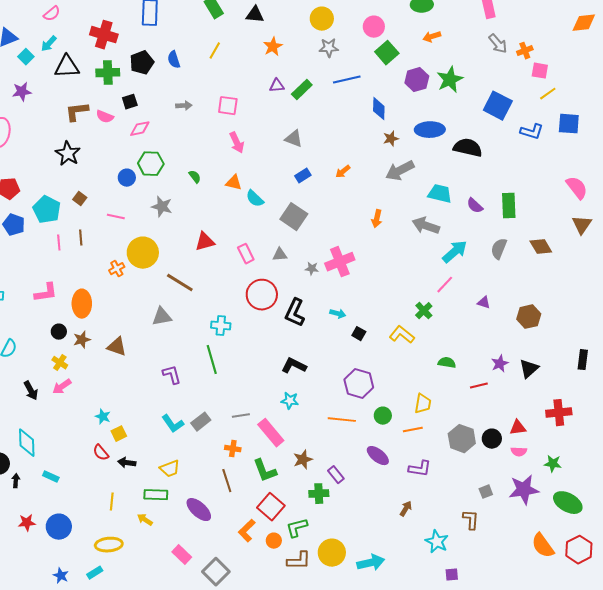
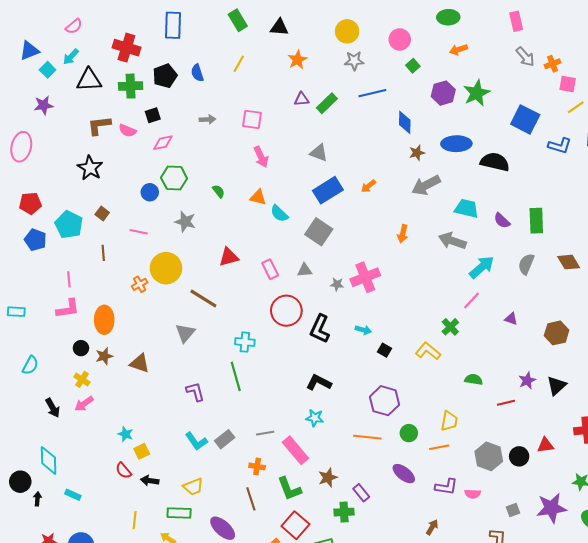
green square: (387, 53) -> (413, 66), size x0.6
blue rectangle: (303, 176) -> (328, 190), size x1.8
pink line: (59, 243) -> (69, 279), moved
gray triangle: (162, 317) -> (185, 333), turned -40
pink semicircle: (519, 452) -> (473, 494), moved

